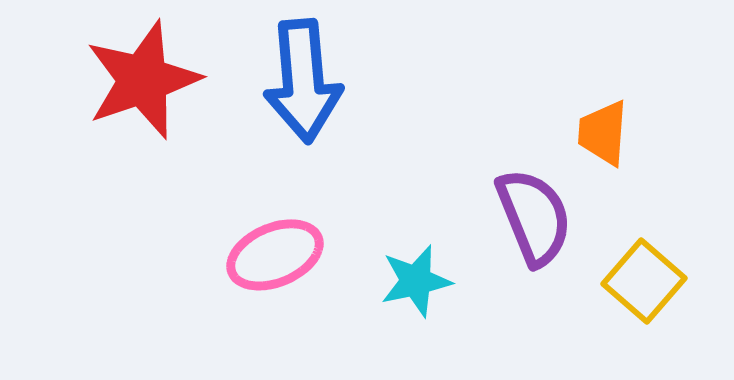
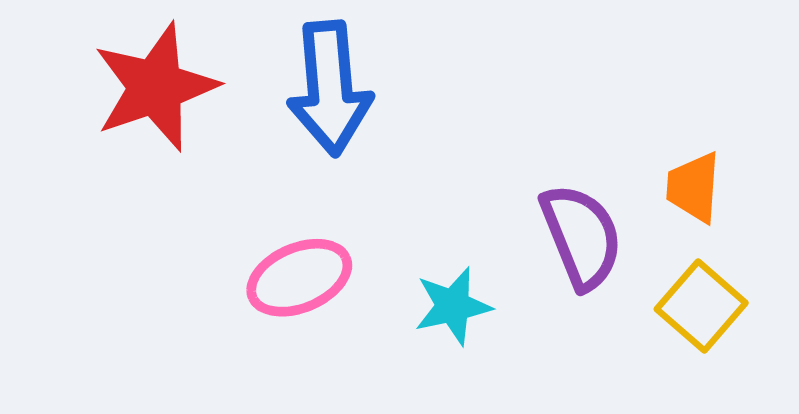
orange trapezoid: (603, 133) -> (694, 187), moved

